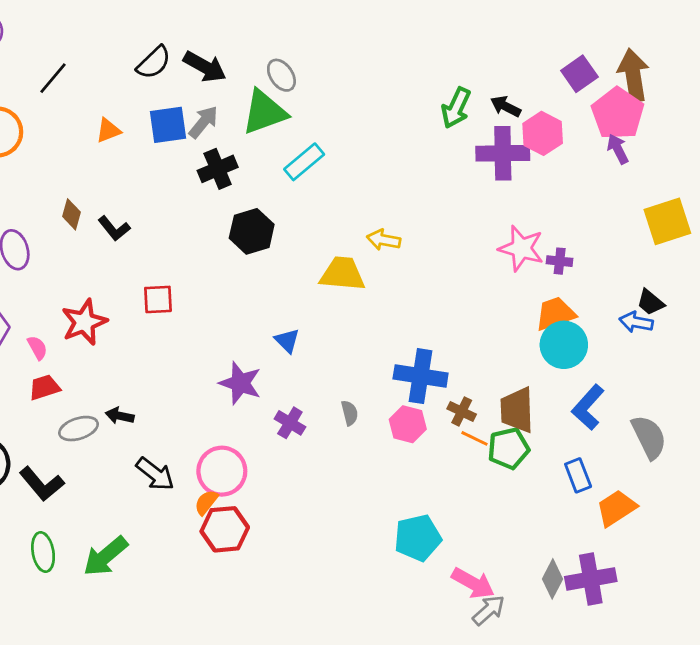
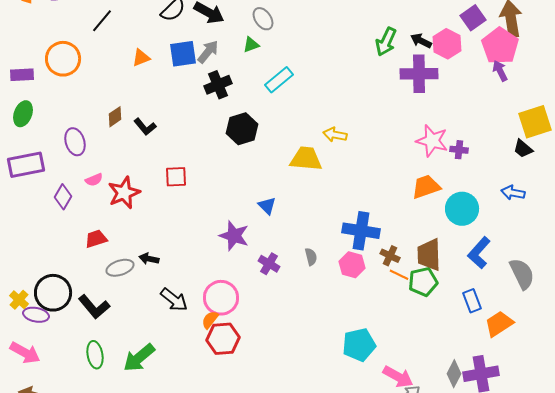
green triangle: (264, 112) -> (251, 45), size x0.5
pink hexagon: (543, 133) -> (447, 44), moved
brown diamond: (71, 214) -> (115, 117), turned 40
black trapezoid: (650, 302) -> (523, 149), moved
orange trapezoid: (555, 314) -> (426, 187), moved
pink semicircle: (37, 348) -> (94, 180), moved, turned 96

